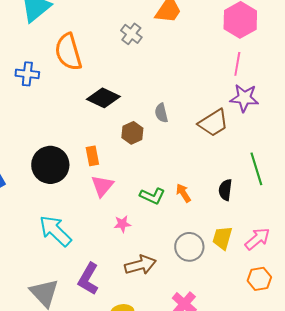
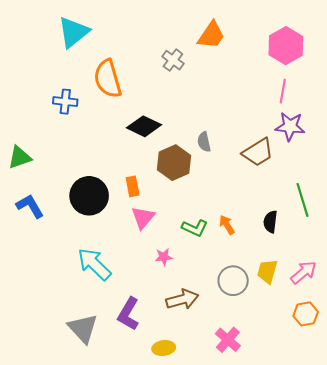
brown hexagon: (132, 133) -> (174, 163), size x1.5

